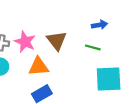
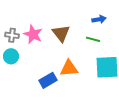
orange triangle: (39, 67) -> (69, 68), moved

